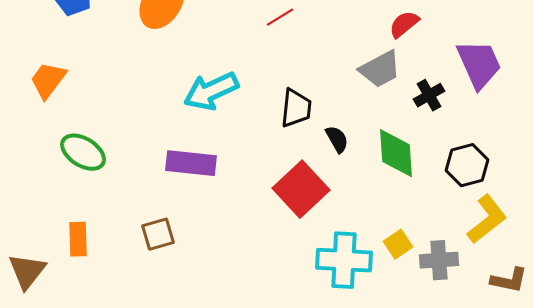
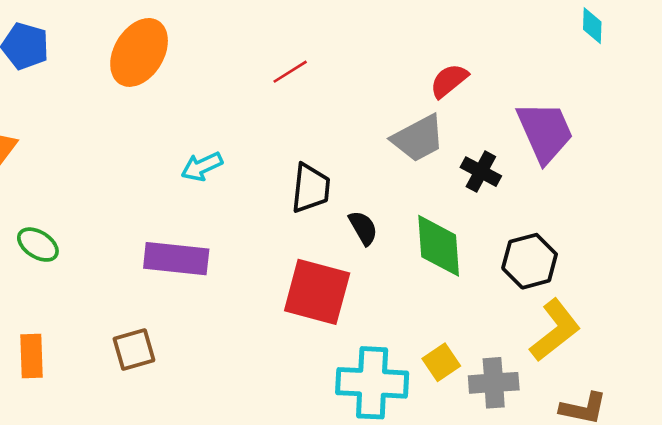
cyan arrow: (211, 91) -> (202, 166), size x0.6
black cross: (429, 95) -> (481, 172), turned -32
green ellipse: (83, 152) -> (38, 245), size x0.7
red square: (301, 189) -> (317, 292), turned -32

